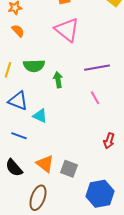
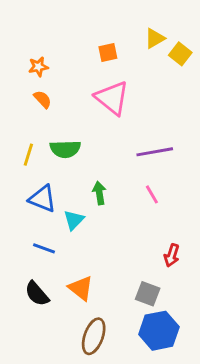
green arrow: (58, 80) -> (99, 193), moved
cyan triangle: (40, 116) -> (74, 220), turned 49
gray square: (69, 169) -> (148, 294), moved
brown ellipse: (38, 198) -> (94, 336), moved

